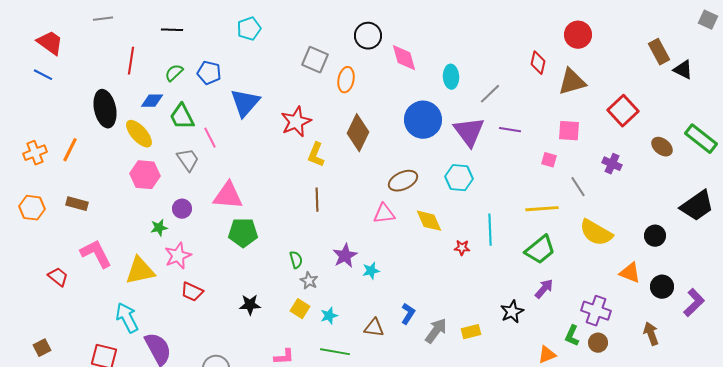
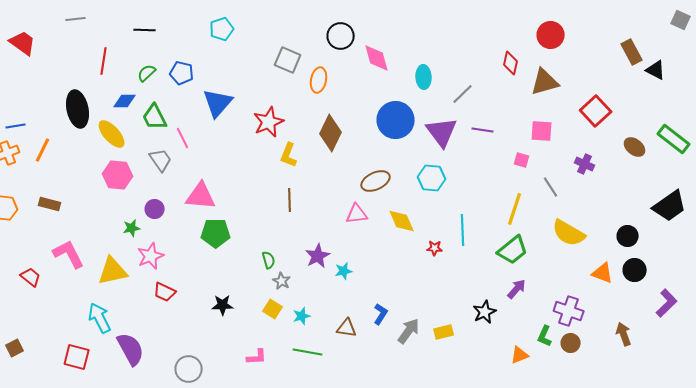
blue line: (43, 75) -> (16, 126), moved, turned -36
yellow line: (542, 209) -> (515, 209), turned -68
black circle: (662, 287) -> (635, 270), moved

